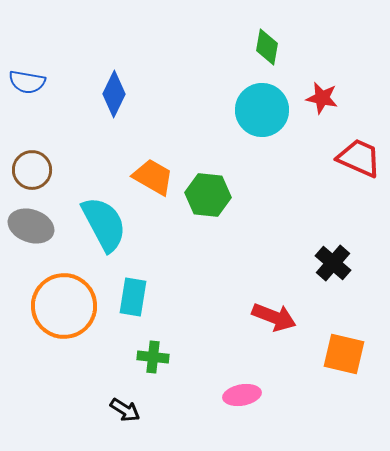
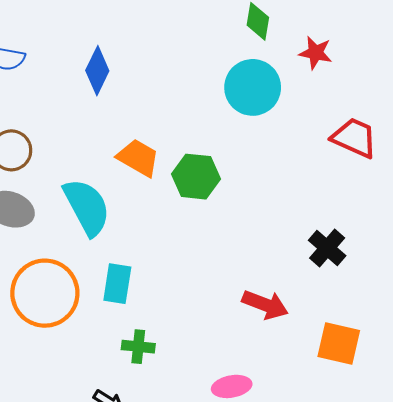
red star: (322, 98) -> (316, 53), moved

